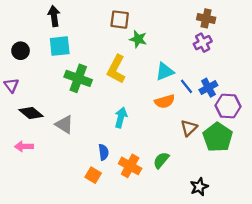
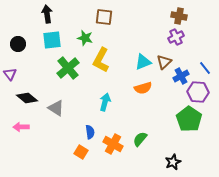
green star: (138, 39) -> (85, 38), moved
green cross: (78, 78) -> (68, 68), turned 30
blue line: (187, 86) -> (205, 68), moved
brown triangle: (189, 128) -> (164, 62), moved

